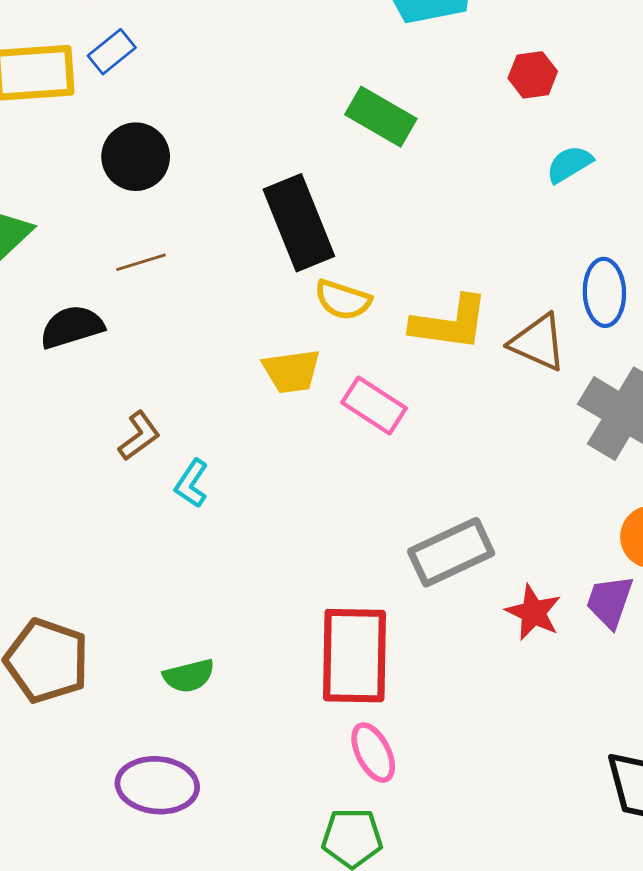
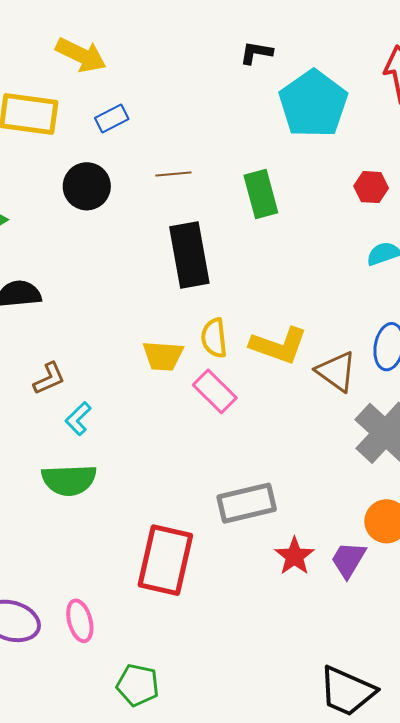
blue rectangle: (112, 52) -> (112, 118), moved
green rectangle: (381, 117) -> (261, 194), turned 33
brown line: (141, 262) -> (173, 174), moved
yellow semicircle: (343, 300) -> (214, 338), moved, turned 54
green semicircle: (189, 676) -> (69, 480), moved, size x1.5
pink ellipse: (373, 753) -> (80, 621), moved

